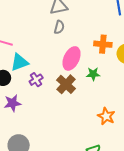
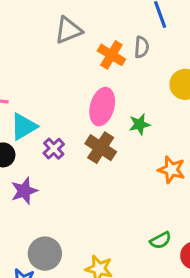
gray semicircle: (59, 27) -> (142, 47), moved
orange cross: (103, 44) -> (111, 55), moved, turned 36
orange star: (106, 116) -> (172, 170), moved

